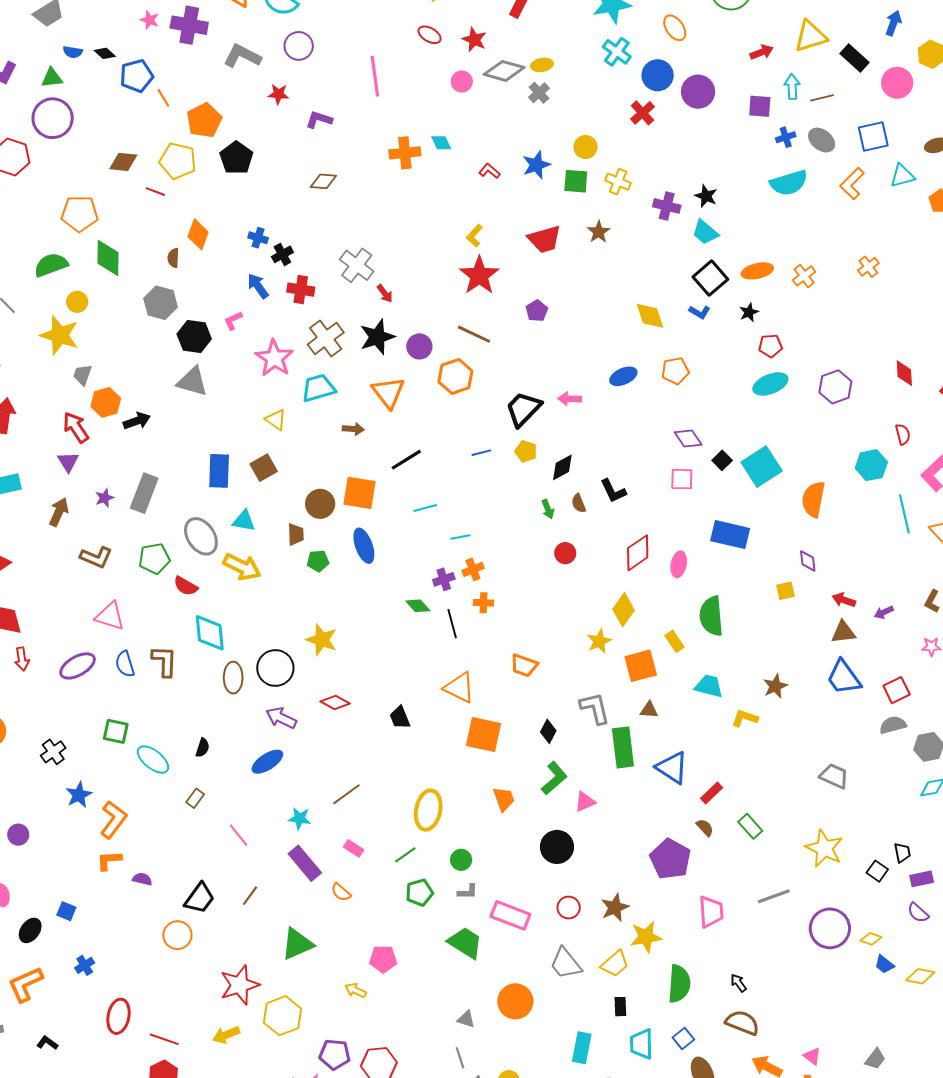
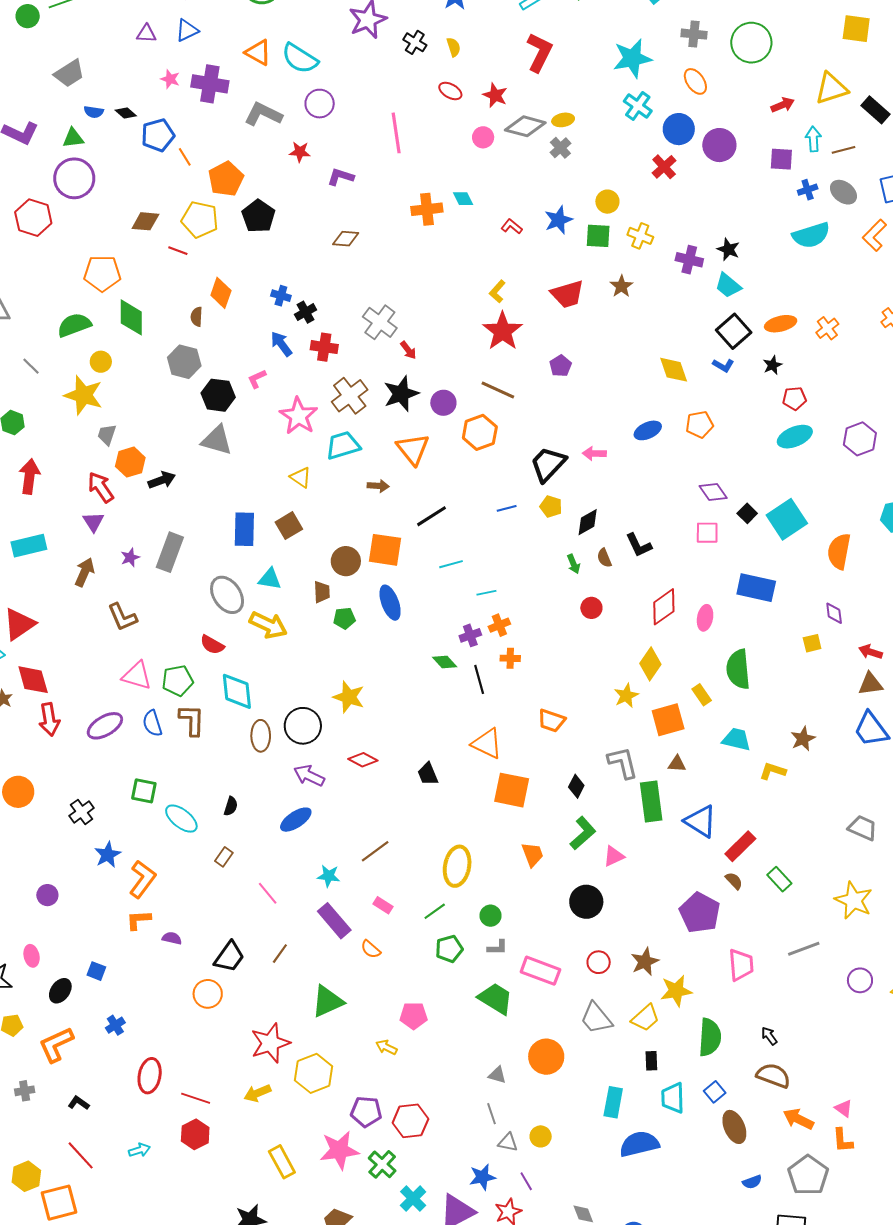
brown L-shape: (96, 557) -> (122, 617), turned 44
green pentagon: (154, 559) -> (178, 681), moved
red arrow: (22, 659) -> (49, 719), size x1.4
red rectangle: (712, 793) -> (740, 846), size x1.4
purple circle: (830, 928) -> (860, 980), size x0.6

